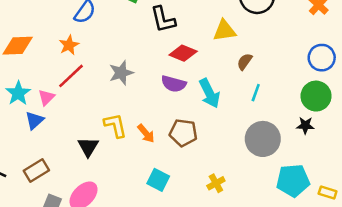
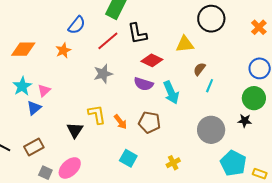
red line: (71, 76) -> (108, 41), moved
cyan line: (256, 93) -> (210, 86), moved
cyan pentagon: (293, 180) -> (233, 163), turned 30

